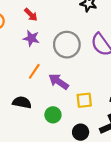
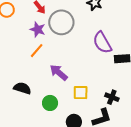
gray circle: (67, 45) -> (61, 22), moved
orange line: (34, 71) -> (37, 51), moved

